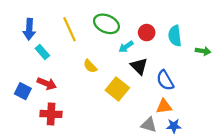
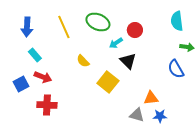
cyan semicircle: (175, 36) -> (177, 21), moved
cyan rectangle: (42, 52) -> (35, 55), moved
blue semicircle: (165, 80) -> (176, 69), moved
blue square: (23, 91) -> (21, 84), turned 35

